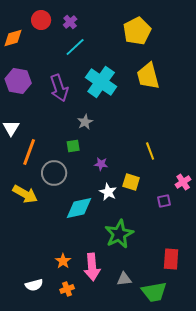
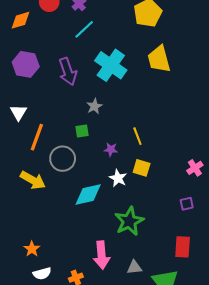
yellow line: (150, 151) -> (137, 136), moved
purple square: (164, 201) -> (187, 204), moved
orange star: (63, 261) -> (32, 249), moved

